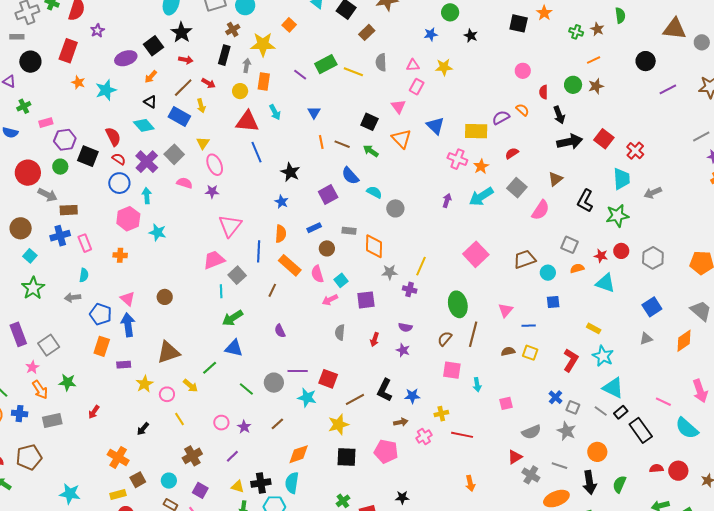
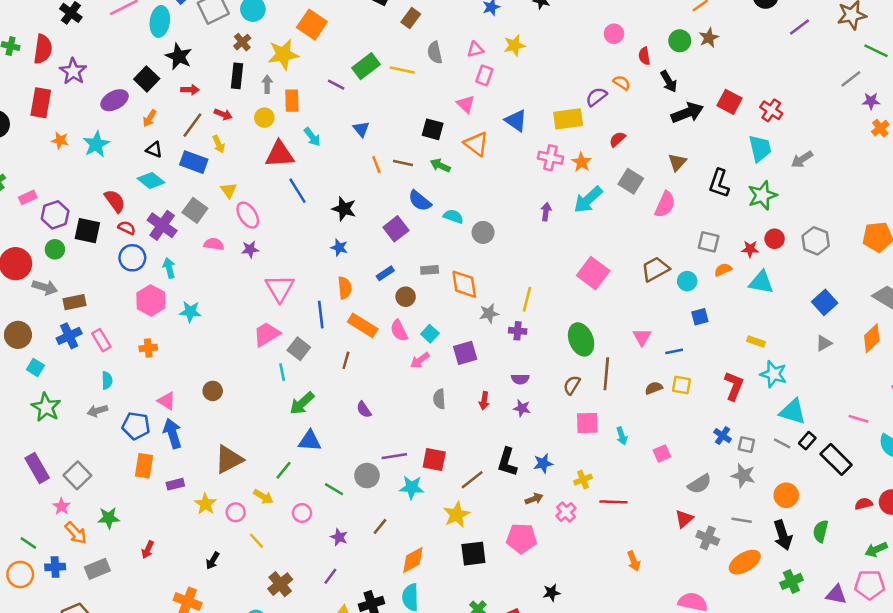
orange square: (289, 25) -> (312, 25), size x1.6
purple star: (97, 30) -> (73, 71), size x1.5
pink circle: (221, 423) -> (302, 513), moved

